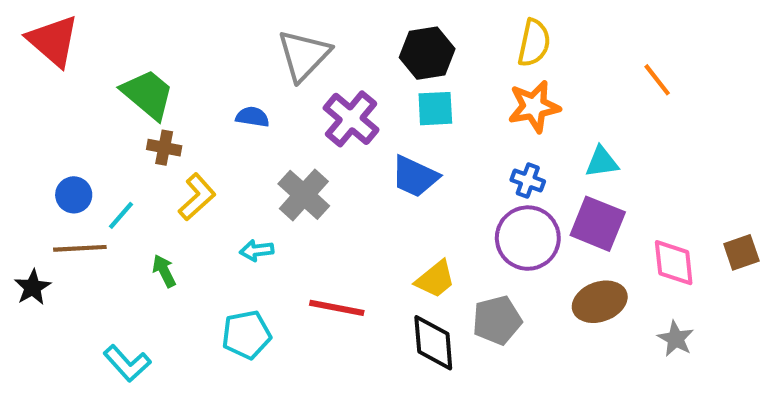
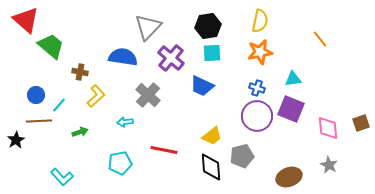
green trapezoid: (148, 94) -> (51, 46), moved
blue semicircle: (252, 117) -> (123, 57), size x1.8
green arrow: (164, 271) -> (80, 132), turned 98
brown ellipse: (600, 302) -> (289, 177), moved

